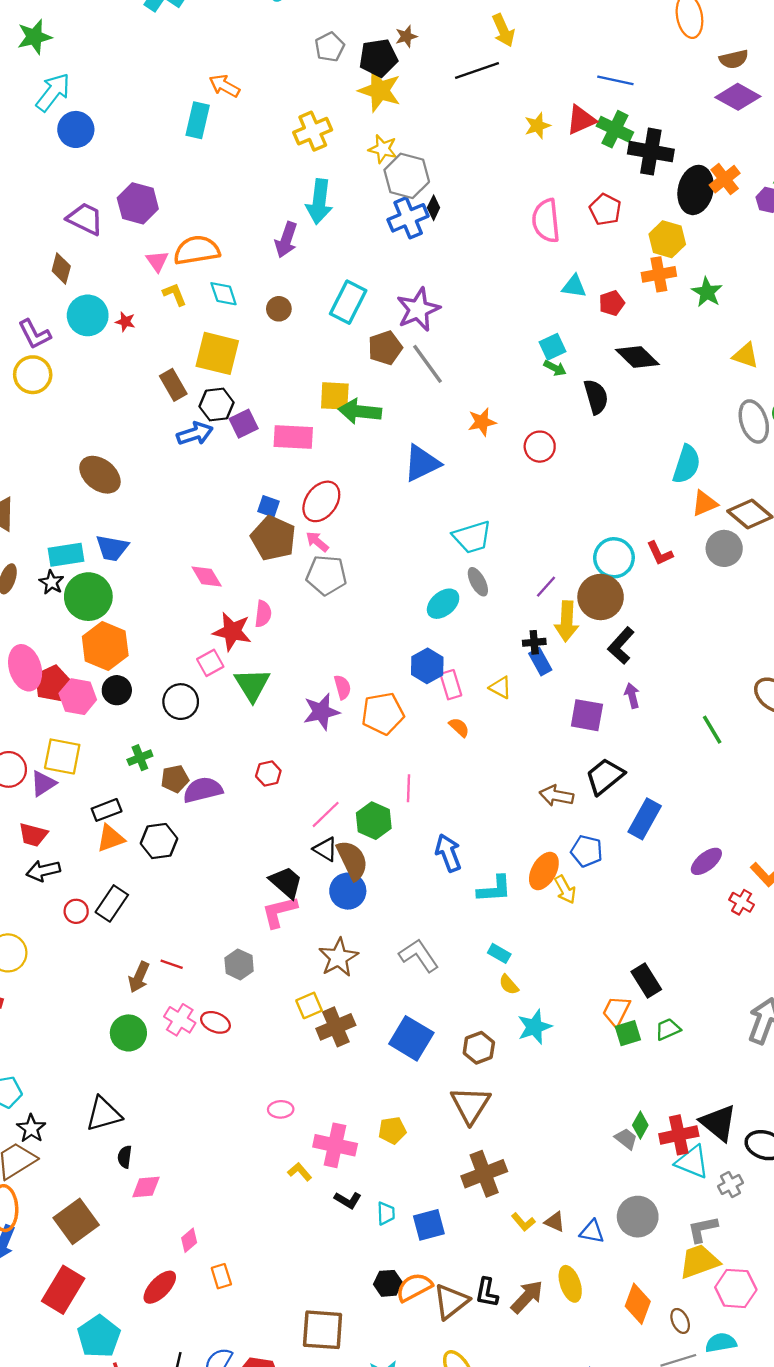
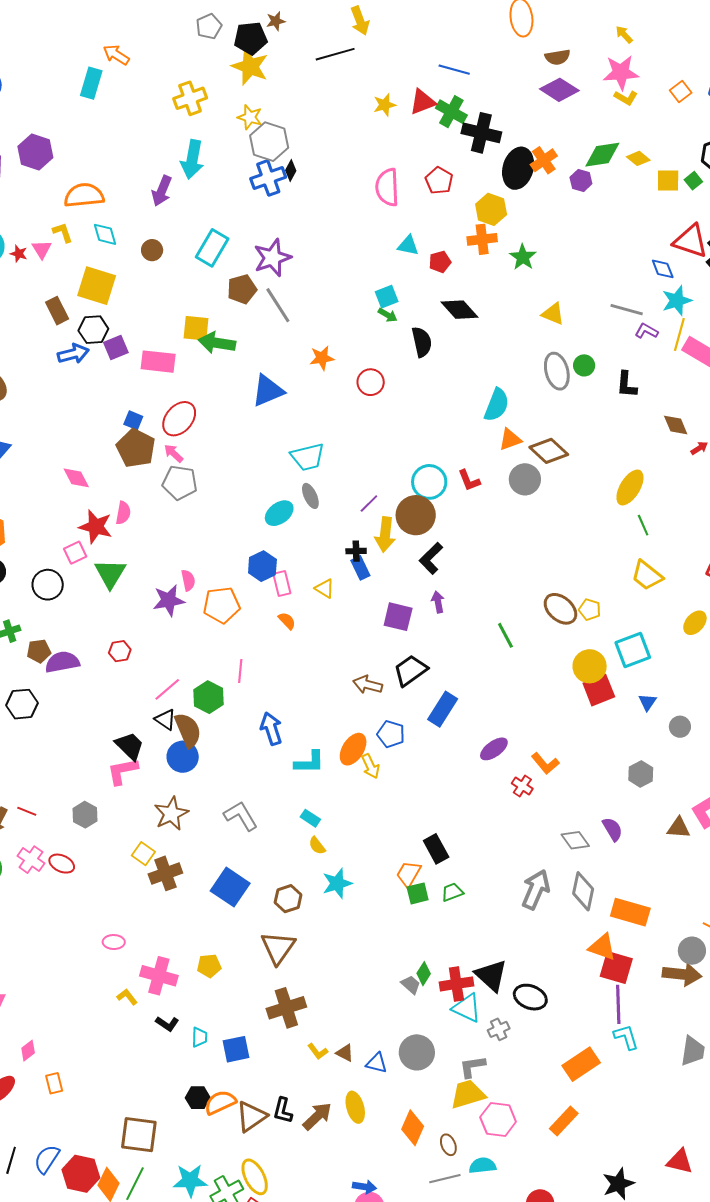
pink triangle: (157, 261) -> (42, 249), moved
yellow square: (309, 1005) -> (143, 854), turned -35

